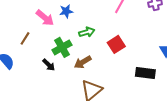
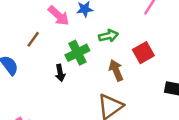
brown arrow: (83, 62) -> (116, 70), moved, turned 96
black arrow: (49, 65) -> (60, 73), turned 32

